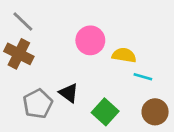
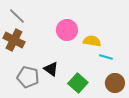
gray pentagon: (38, 104) -> (28, 77), turned -30

